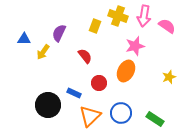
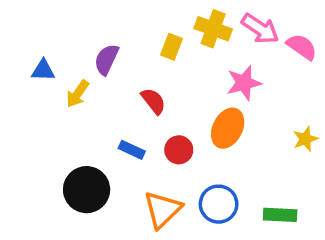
pink arrow: (144, 16) -> (260, 29), turned -65
blue rectangle: (74, 93) -> (132, 150), moved
green rectangle: (155, 119) -> (280, 215), turned -30

